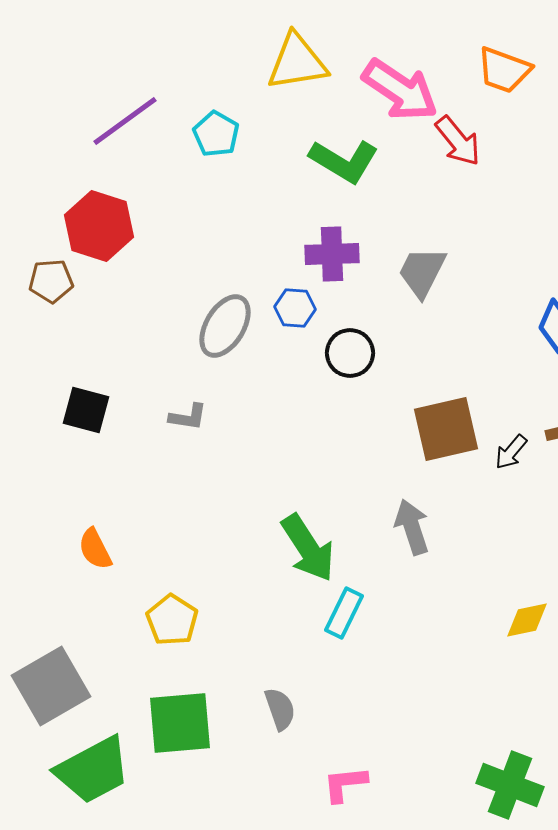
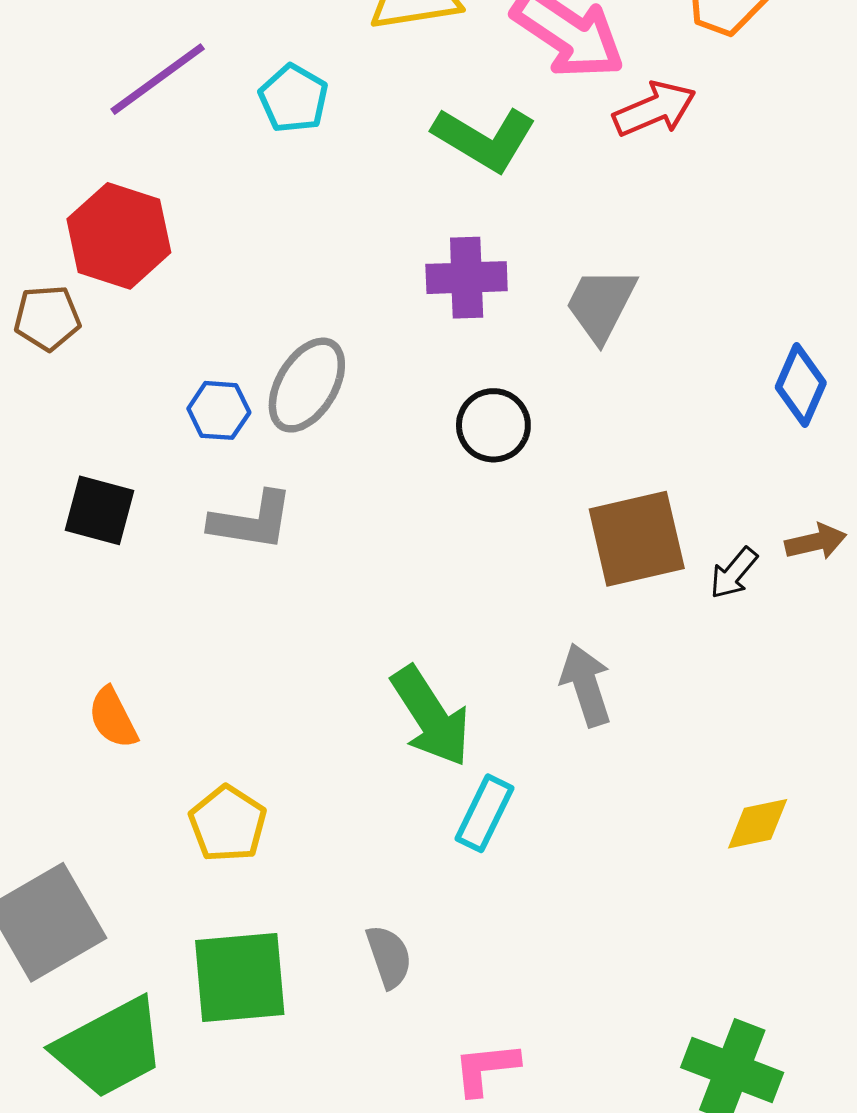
red arrow: (458, 141) -> (655, 109), turned -74
blue hexagon: (295, 308) -> (219, 410), moved
gray L-shape: (188, 417) -> (252, 521), size x1.5

